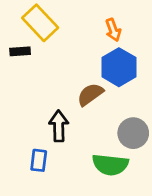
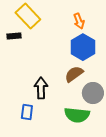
brown semicircle: (90, 94) -> (74, 74), moved

